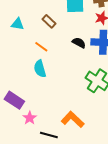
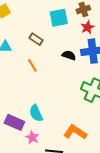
orange line: (41, 47) -> (32, 65), turned 32
cyan semicircle: (40, 69) -> (36, 113), moved

